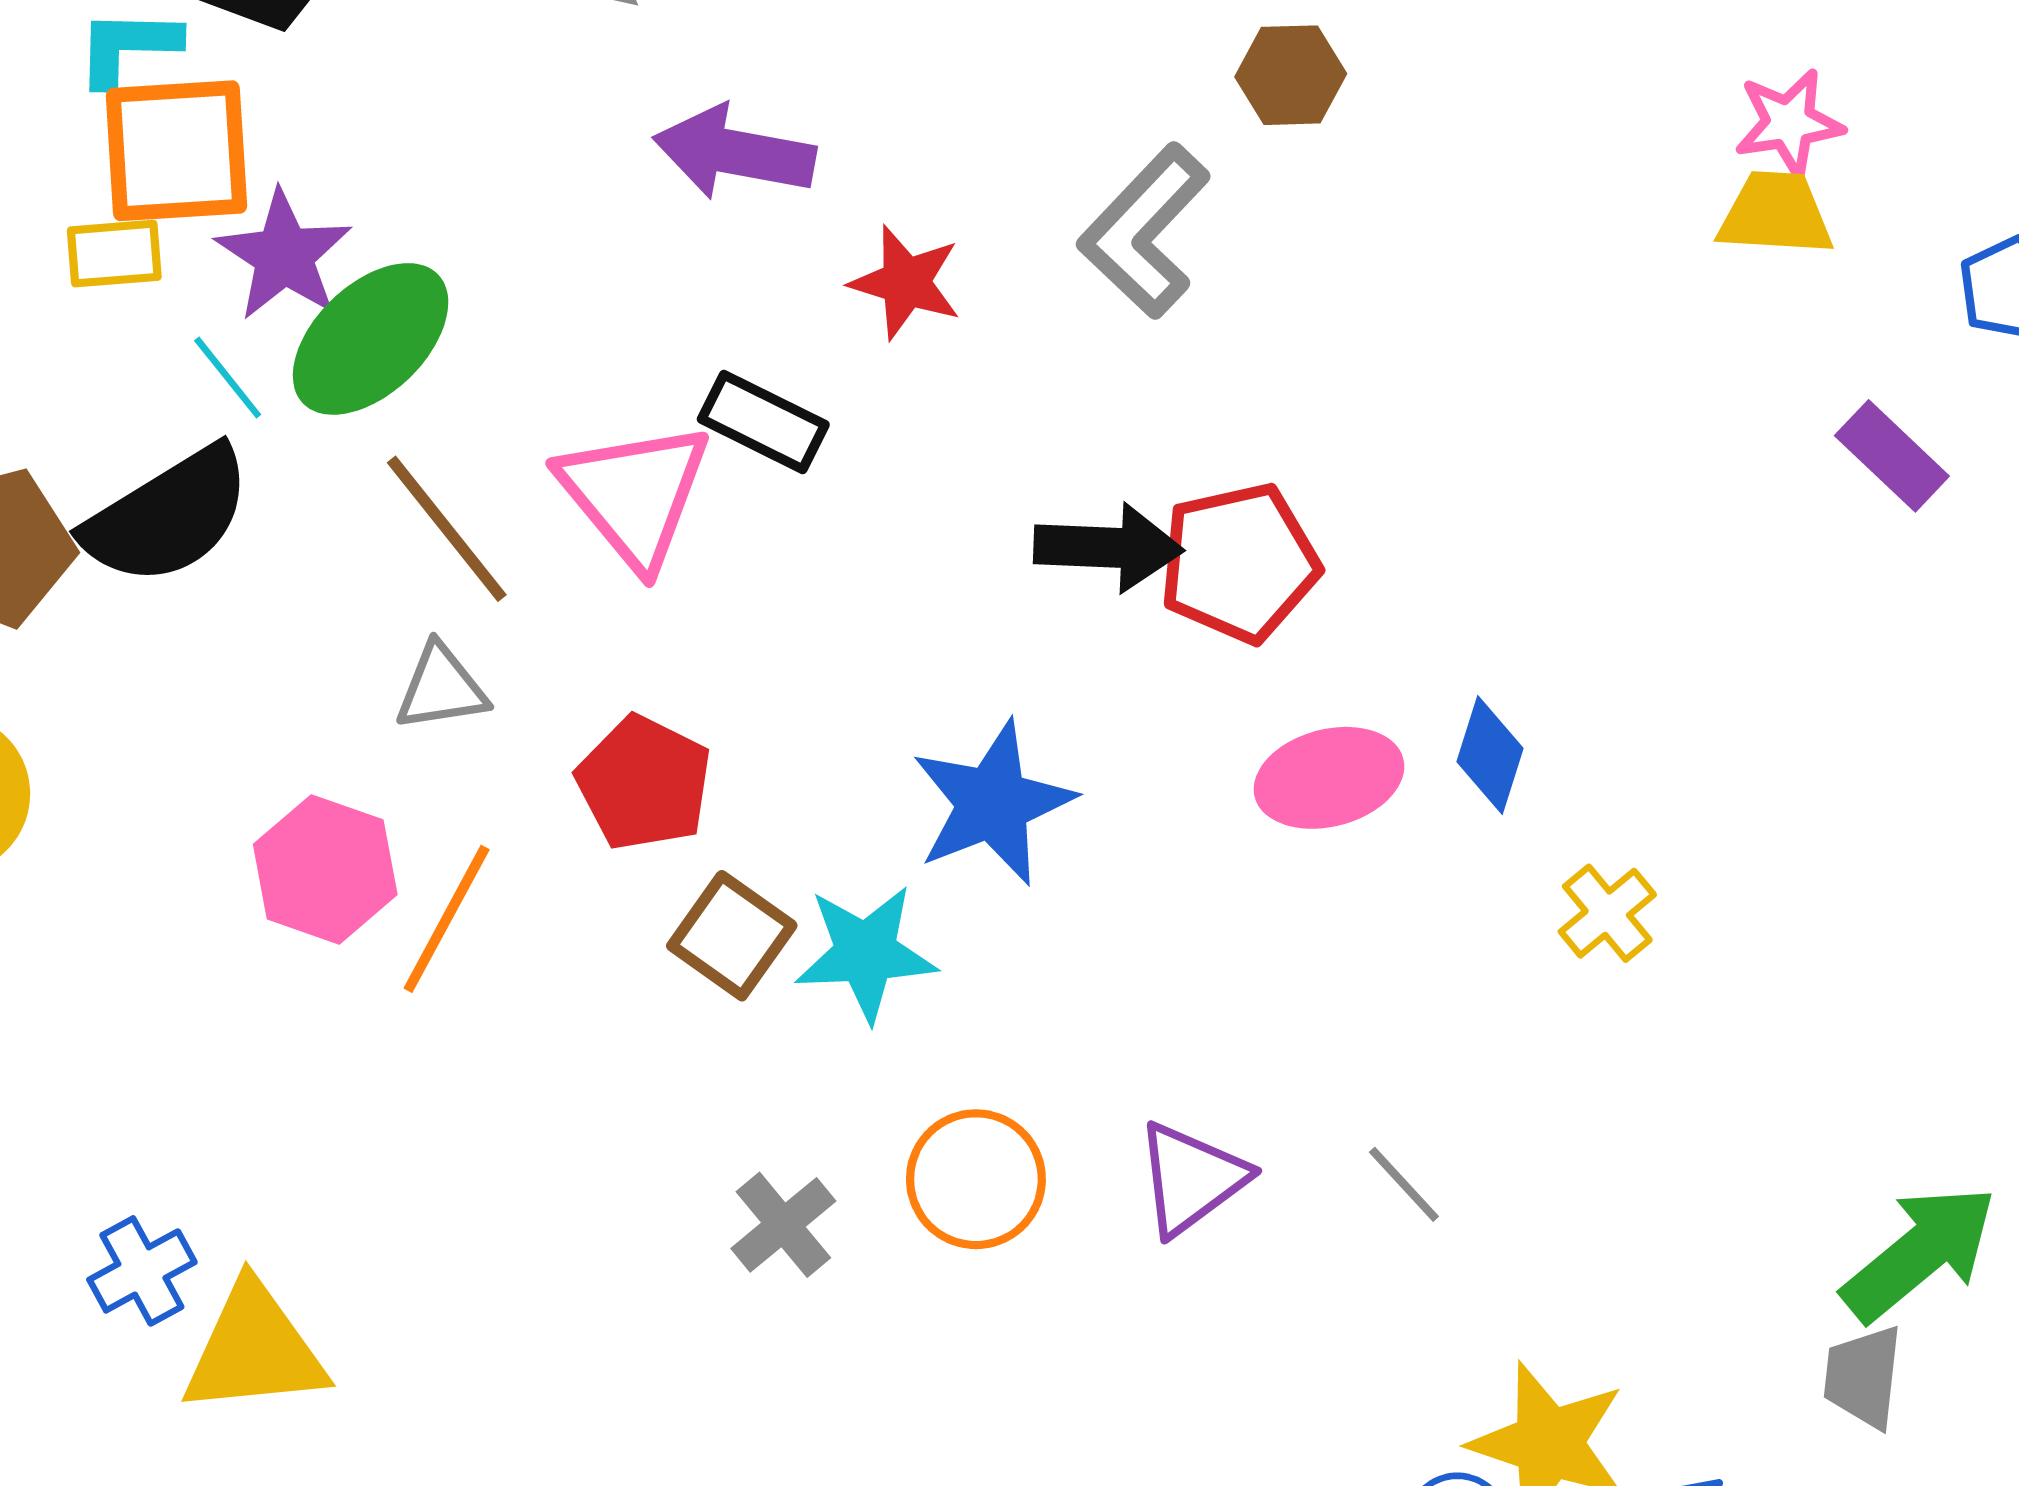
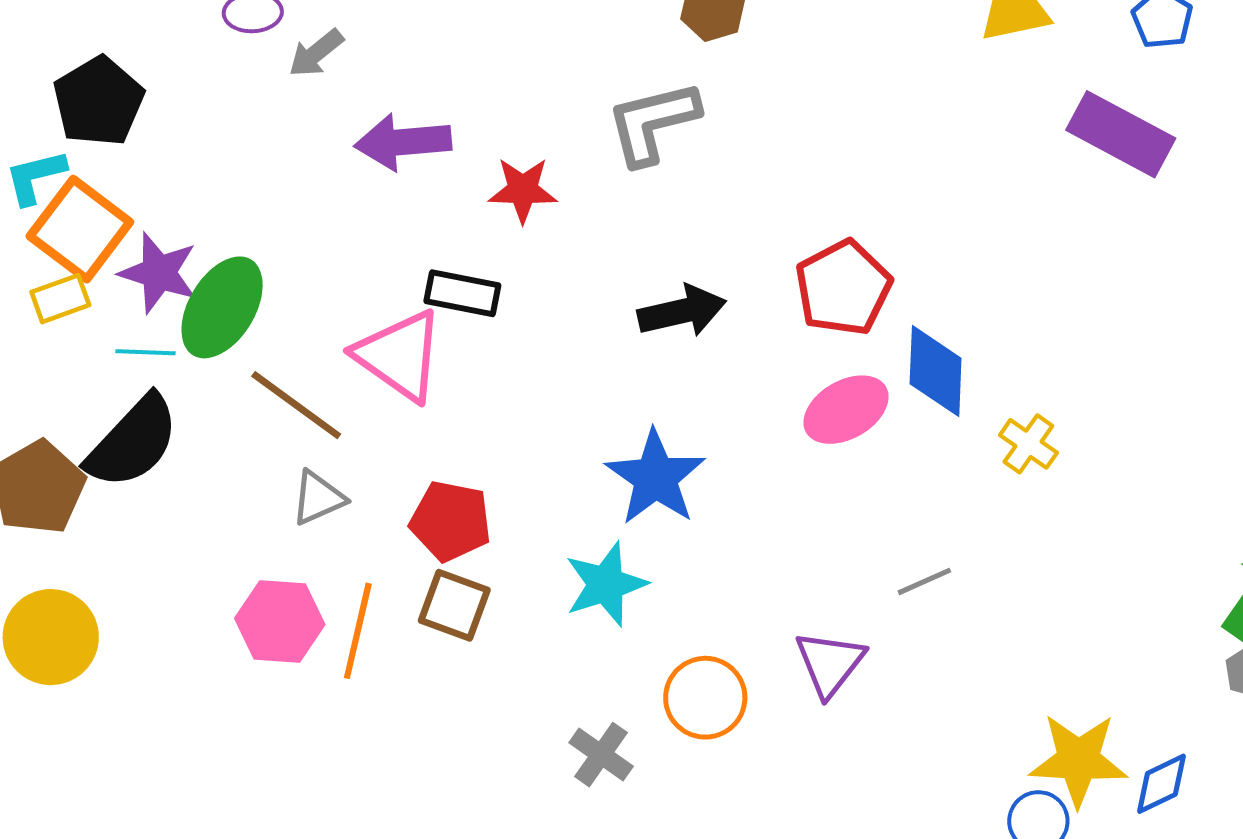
orange square: (176, 151) -> (80, 229), turned -34
gray L-shape: (1144, 231) -> (653, 122), turned 48
cyan line: (228, 378) -> (145, 352), turned -34
purple rectangle: (1892, 456) -> (1121, 134), size x1.5
red pentagon: (1239, 563) -> (843, 288), moved
blue diamond: (1490, 755) -> (936, 371), size x1.4
brown square: (732, 936) -> (454, 605), moved
gray line: (1404, 1184) -> (924, 581), moved, turned -56

